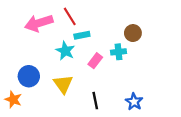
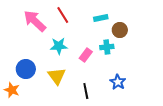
pink arrow: (39, 23) -> (35, 21), turned 60
cyan rectangle: (82, 35) -> (101, 18), moved
cyan star: (65, 51) -> (59, 46), turned -30
blue star: (134, 102) -> (118, 82), moved

